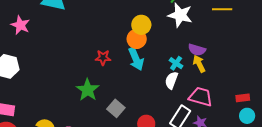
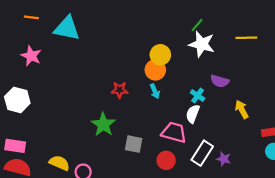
cyan arrow: (136, 59) -> (155, 91), size x0.6
yellow arrow: (199, 64) -> (242, 109), moved
pink trapezoid: (201, 97) -> (174, 132), moved
gray square: (116, 108) -> (134, 144), turned -30

